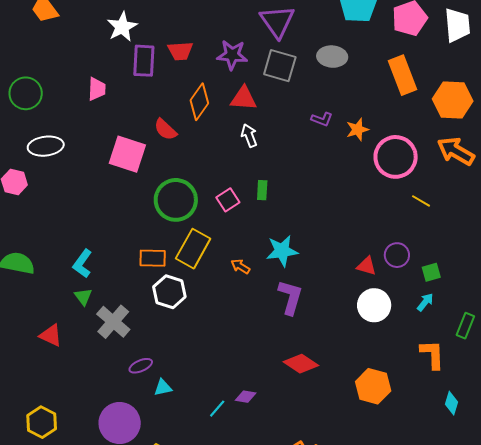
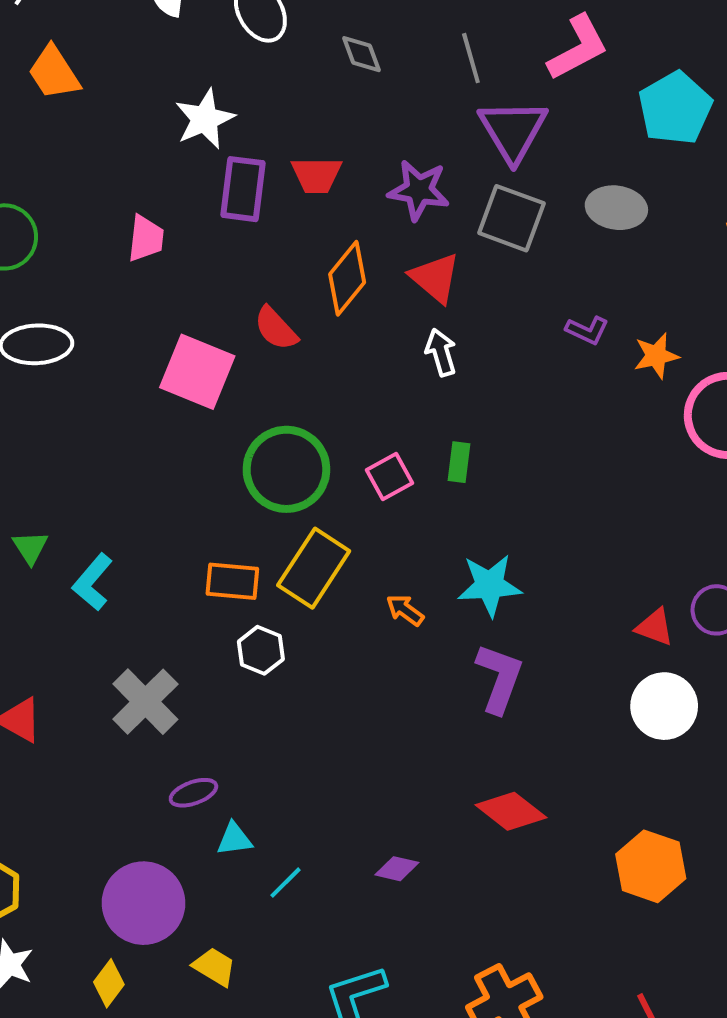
red triangle: (244, 98) -> (435, 278), turned 32
white hexagon: (169, 292) -> (261, 650), size x0.7
green triangle: (83, 297) -> (30, 547), moved
cyan line: (217, 409) -> (286, 883), moved

